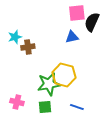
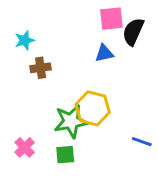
cyan star: (15, 37) -> (25, 40), moved
pink cross: (17, 102) -> (25, 147), turned 32
blue line: (77, 107) -> (142, 142), moved

